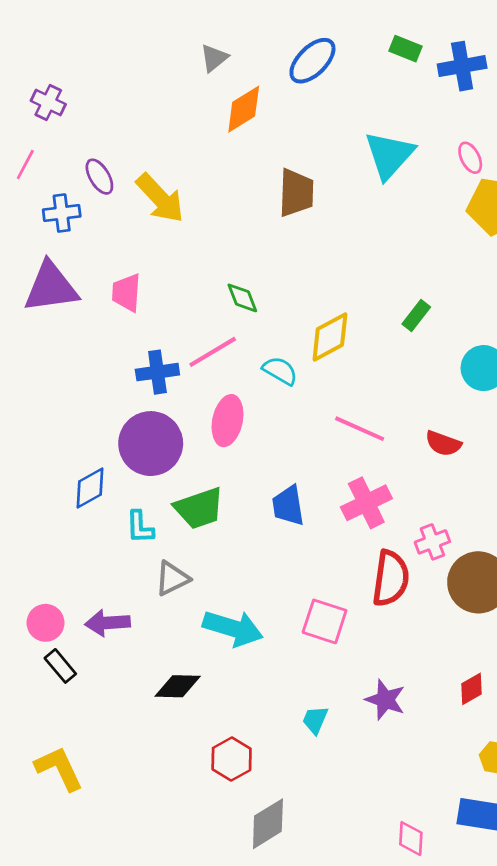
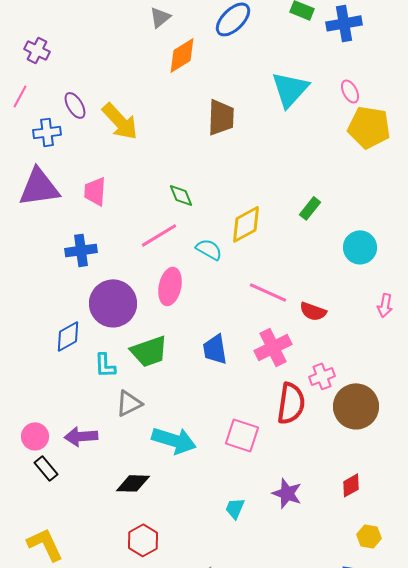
blue cross: (157, 372) -> (81, 250), moved
red semicircle: (443, 444) -> (313, 311), moved
red hexagon: (232, 759) -> (143, 540), moved

